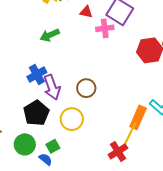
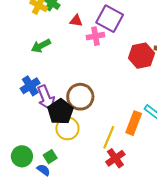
brown circle: (86, 88) -> (80, 97), size x1.4
black pentagon: (36, 113) -> (60, 111), moved
yellow line: (130, 133) -> (109, 137), moved

